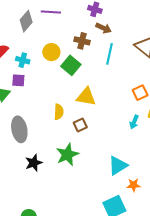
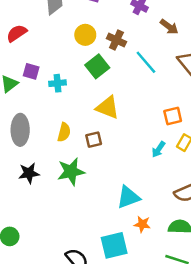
brown arrow: (104, 28) -> (169, 27), moved
yellow circle: (51, 52) -> (85, 35), moved
cyan line: (110, 54) -> (146, 62), turned -65
cyan cross: (23, 60) -> (58, 83), moved, turned -32
yellow semicircle: (59, 112) -> (64, 132), moved

